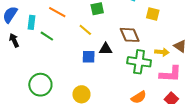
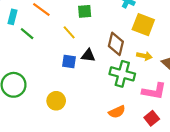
yellow square: (153, 14) -> (143, 25), size x1.5
brown diamond: (130, 35) -> (116, 44), turned 30
yellow arrow: (162, 52) -> (144, 56), moved

